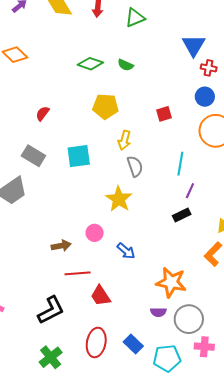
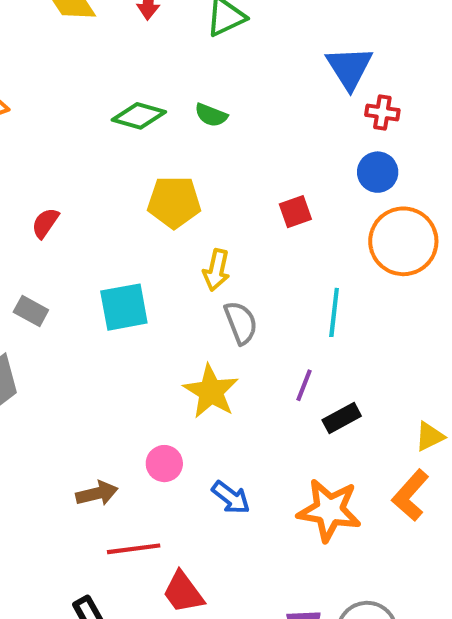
gray rectangle: (33, 156) -> (31, 311), size x0.7
purple line: (190, 191) -> (304, 385), moved
orange star: (171, 282) -> (329, 510), moved

